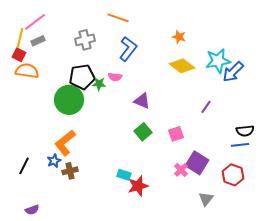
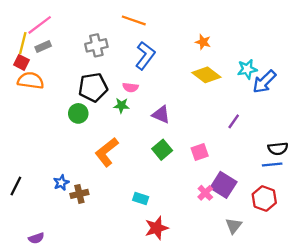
cyan star: (218, 61) -> (247, 69), size x0.7
green star: (99, 84) -> (121, 105), moved
green circle: (69, 100) -> (78, 113), size x0.6
orange L-shape: (65, 143) -> (107, 152), moved
black line: (24, 166) -> (16, 186), moved
red star: (138, 186) -> (157, 228), moved

